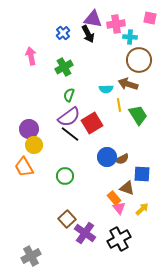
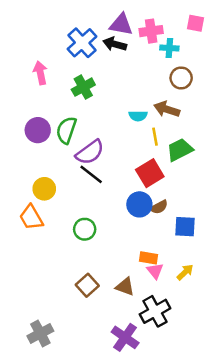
blue cross: (63, 33) -> (82, 43), size x1.6
black arrow: (88, 34) -> (115, 44), turned 132
brown circle: (139, 60) -> (181, 78), size x0.7
green semicircle: (69, 95) -> (66, 130), moved, size x1.5
green trapezoid: (138, 115) -> (180, 150), turned -85
red square: (92, 123) -> (150, 173), moved
purple circle: (29, 129) -> (38, 130), moved
brown triangle: (127, 188) -> (125, 287), moved
orange rectangle: (114, 198) -> (149, 258), turned -40
purple cross: (85, 233) -> (125, 337), moved

